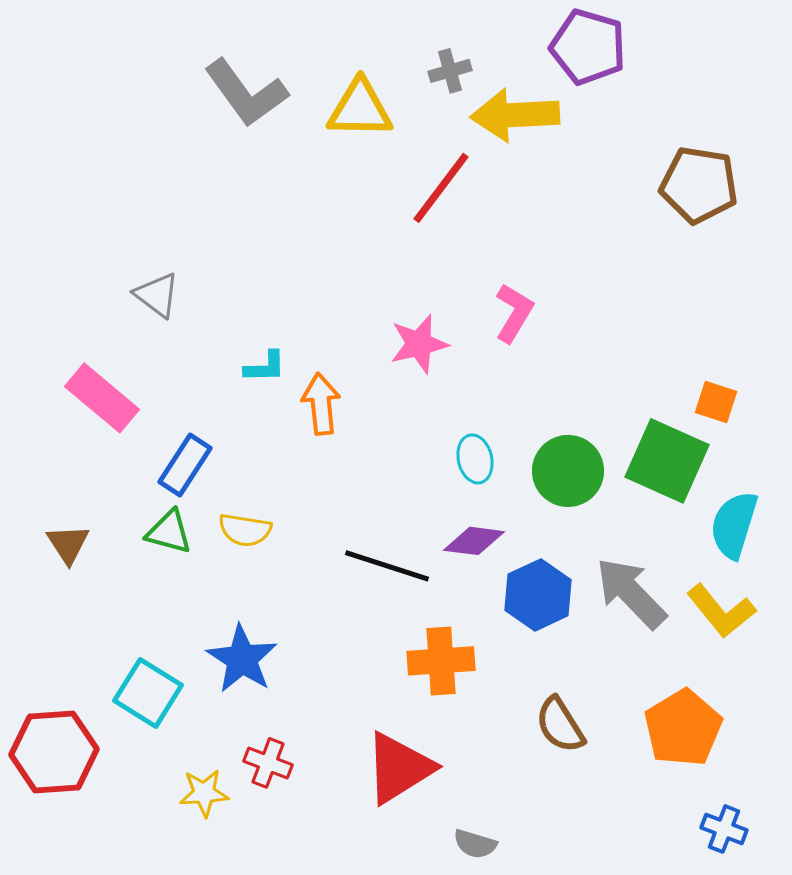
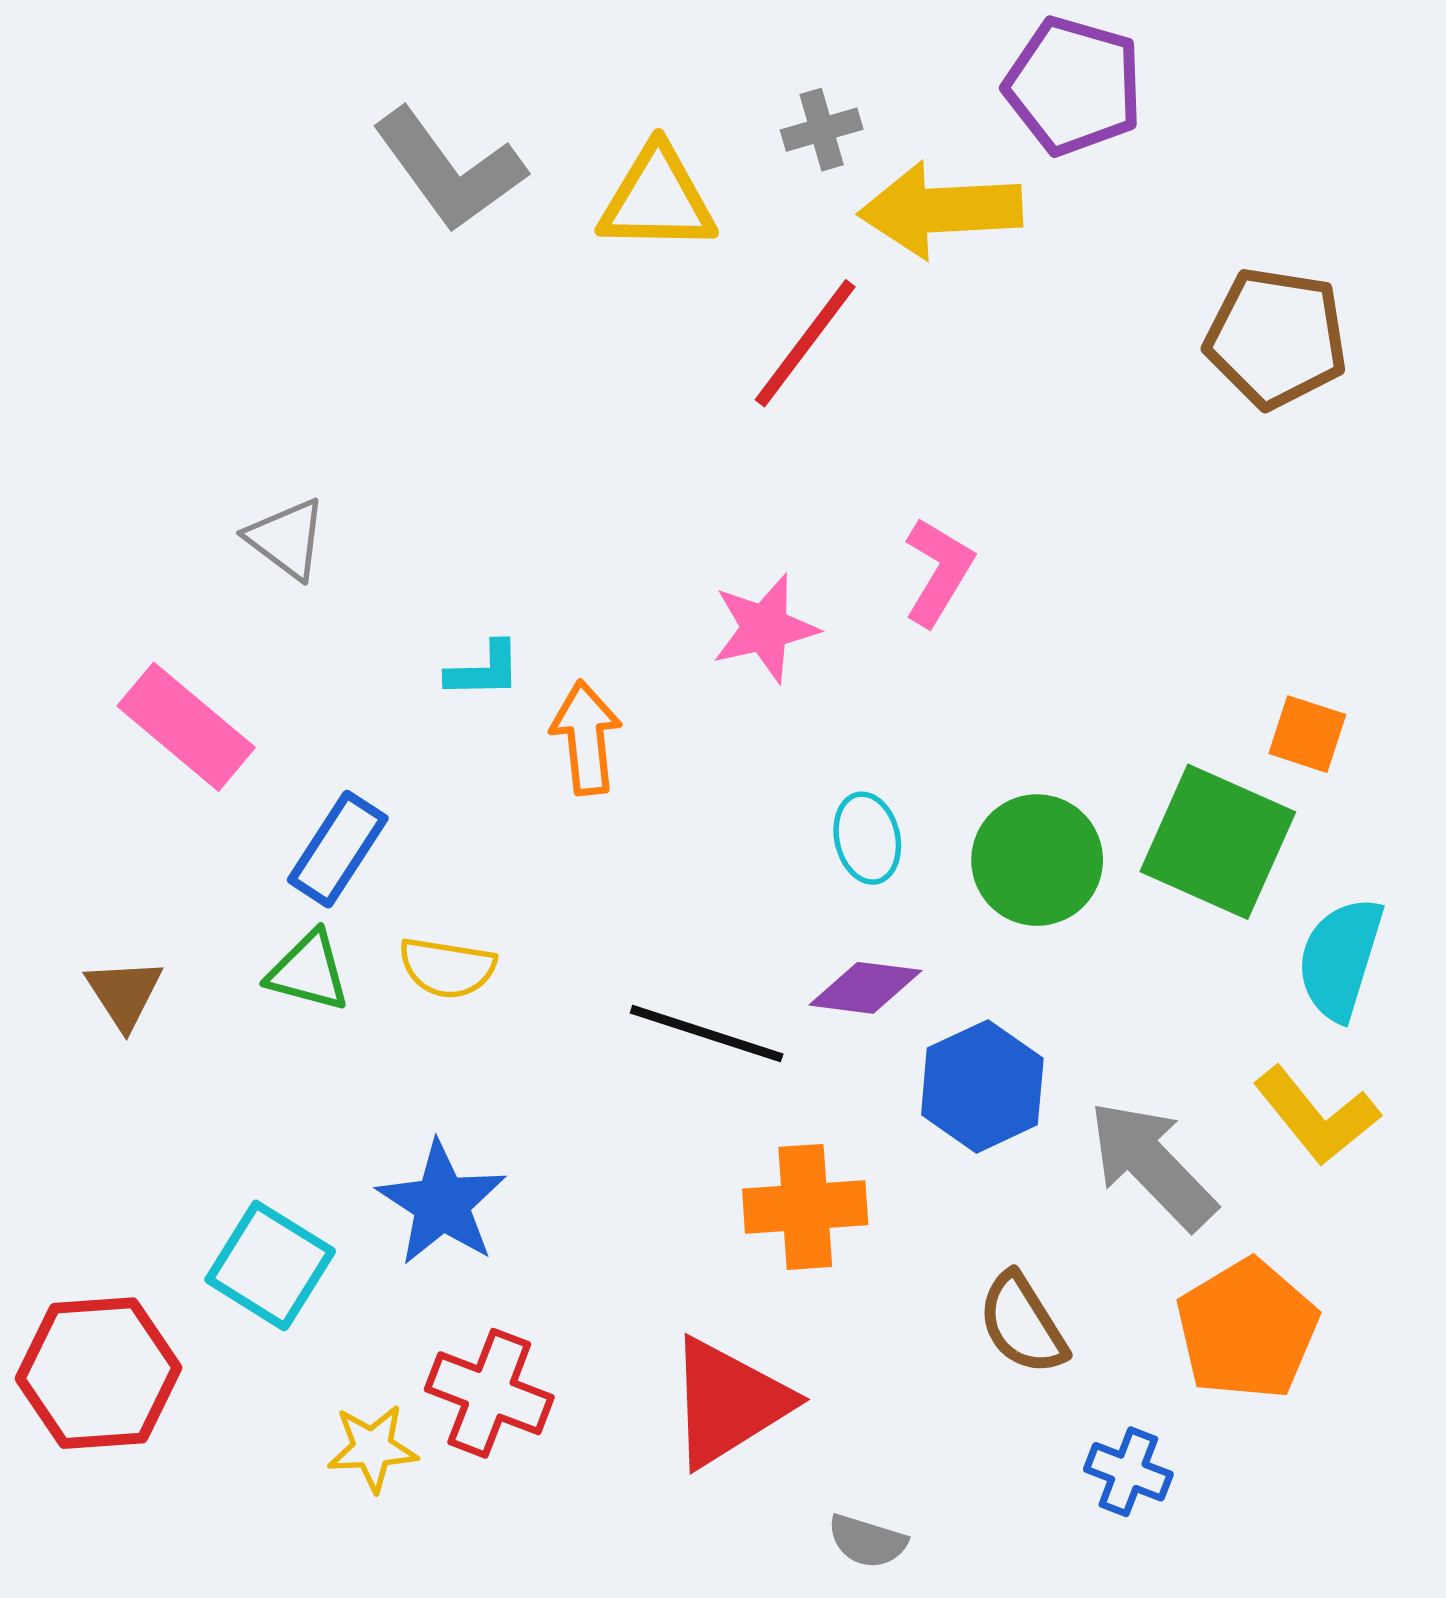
gray arrow: (631, 593) -> (1152, 1165), moved
red cross: (268, 763) -> (489, 1393), size x1.4
blue cross: (724, 829) -> (1128, 1472), moved

